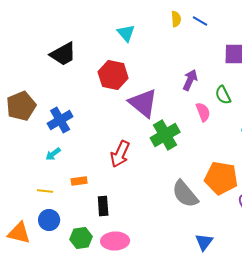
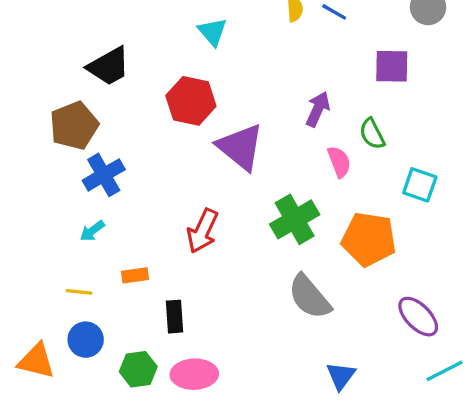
brown pentagon: (21, 106) -> (74, 126), moved
green cross: (165, 135) -> (295, 219), moved
orange pentagon: (221, 178) -> (369, 239), moved

